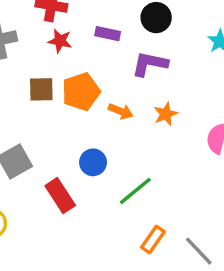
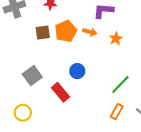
orange arrow: (121, 111) -> (90, 32), moved
green line: (135, 191) -> (120, 85), moved

